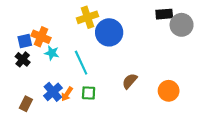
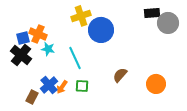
black cross: (23, 59) -> (21, 55), size x1.5
brown rectangle: (26, 104) -> (32, 97), moved

